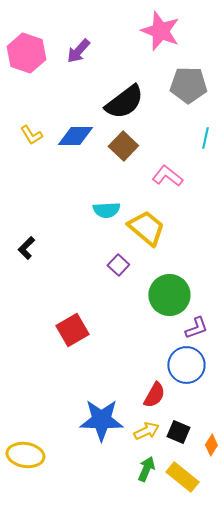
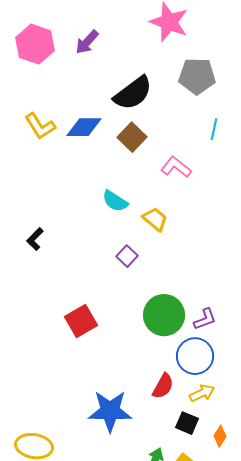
yellow L-shape: (31, 135) -> (40, 126), size x1.4
cyan semicircle: (106, 210) -> (115, 201), turned 36
yellow trapezoid: (146, 228) -> (155, 219), size x0.7
green circle: (169, 295) -> (164, 315), moved
yellow arrow: (146, 431) -> (202, 393), moved

